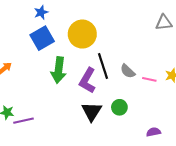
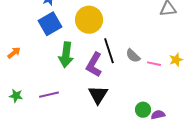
green circle: (119, 107) -> (143, 110), moved
purple line: (24, 121) -> (49, 95), moved

